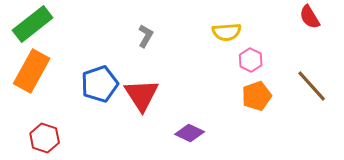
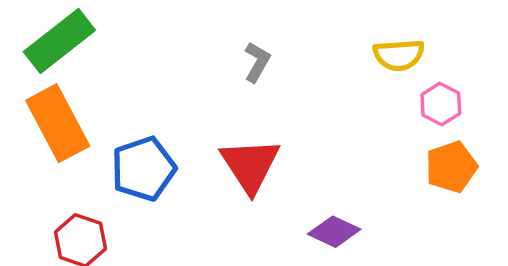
orange rectangle: (32, 71) -> (58, 123), turned -57
blue pentagon: (100, 84) -> (143, 169), moved

